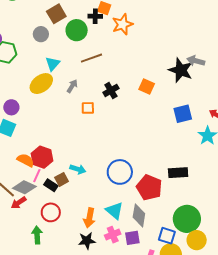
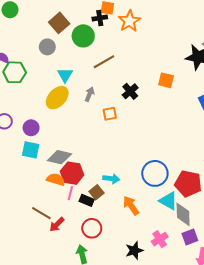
gray diamond: (24, 187) -> (59, 157), moved
cyan triangle: (114, 211) -> (168, 201), moved
orange arrow: (89, 218) -> (131, 206), moved, turned 144
purple square: (132, 238) -> (190, 237), moved

